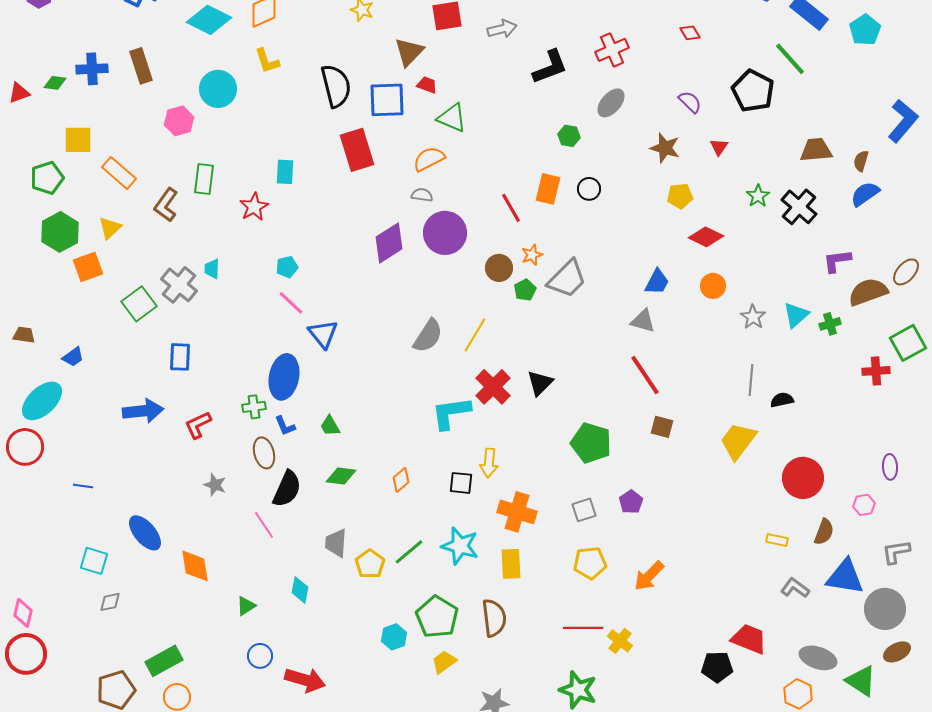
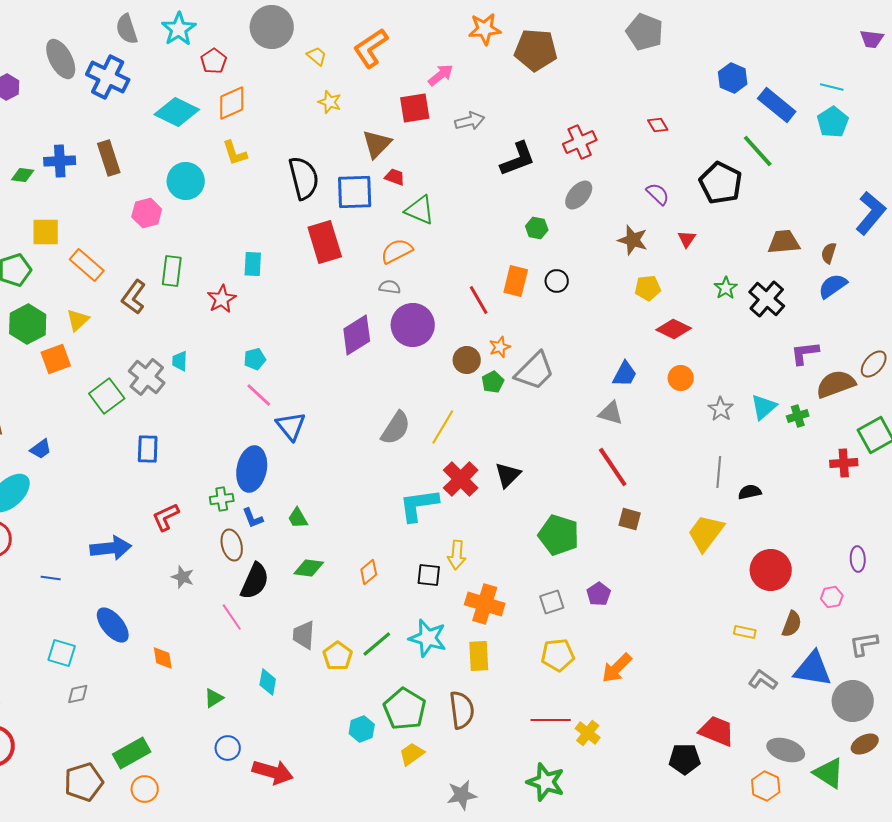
blue arrow: (143, 411) -> (111, 548), moved
orange diamond: (195, 566) -> (163, 658), size x0.7

